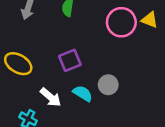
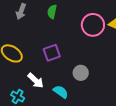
cyan semicircle: (83, 93) -> (61, 92), moved

